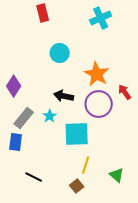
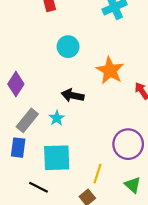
purple circle: (99, 104) -> (128, 144), moved
cyan square: (77, 134) -> (57, 158), moved

